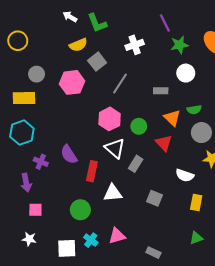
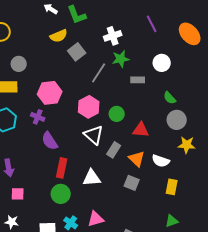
purple line: (165, 23) -> (152, 24), moved
green star: (179, 45) -> (121, 59), moved
pink hexagon: (72, 82) -> (50, 93), moved
green semicircle: (194, 110) -> (170, 98), turned 56
orange triangle: (172, 118) -> (137, 159), moved
red triangle: (164, 143) -> (141, 130), turned -42
purple cross: (41, 162) -> (38, 117), moved
red rectangle: (92, 171) -> (62, 168), moved

